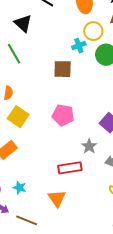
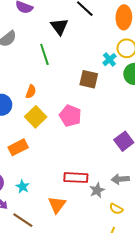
cyan cross: (79, 46) -> (109, 60), turned -32
pink pentagon: (63, 115) -> (70, 116), moved
gray star: (89, 146) -> (97, 190), moved

